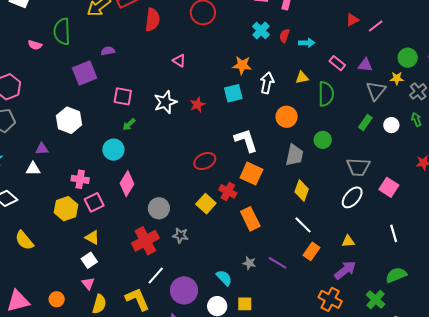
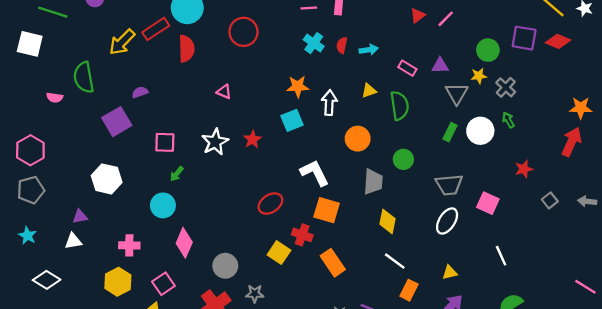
white circle: (391, 125) -> (480, 131), size x1.5
pink square: (94, 202) -> (163, 284), moved

